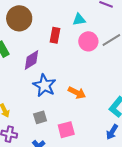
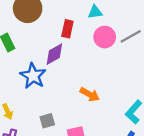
purple diamond: (31, 60) -> (54, 54), moved
blue star: (44, 85) -> (33, 76), moved

